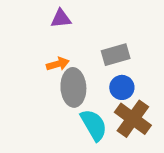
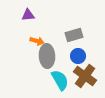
purple triangle: (61, 19) -> (28, 15), moved
orange arrow: (58, 64) -> (37, 41), turned 32

